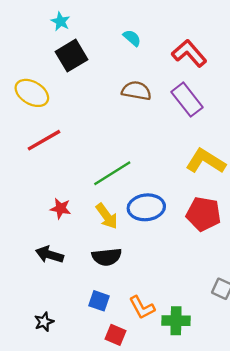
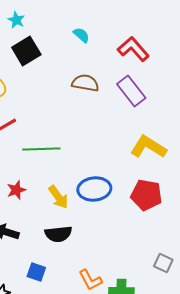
green line: (112, 173) -> (41, 149), moved, turned 30
red star: (61, 208) -> (16, 190), turned -30
blue square: (99, 301) -> (36, 272), moved

